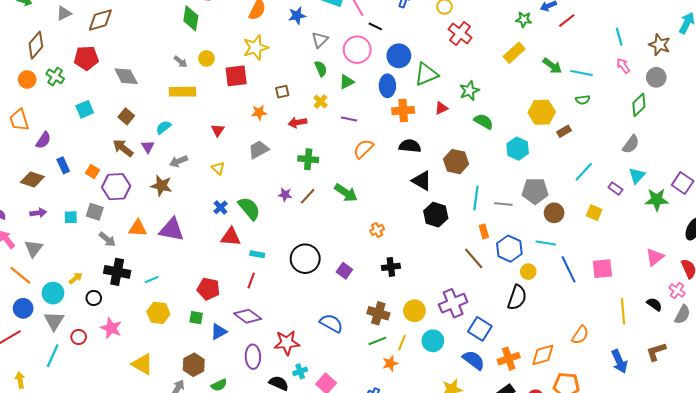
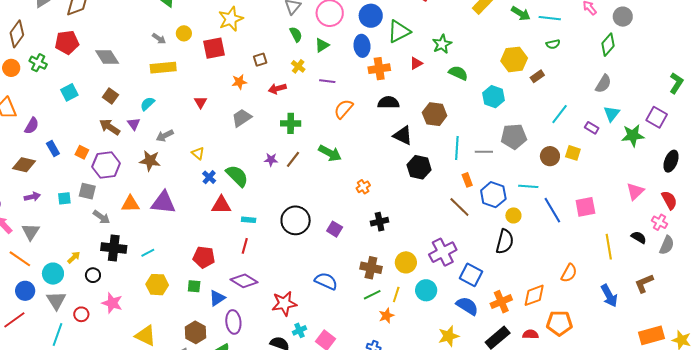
yellow triangle: (218, 168) -> (198, 153), moved
brown circle: (554, 213) -> (550, 156), moved
purple ellipse: (253, 357) -> (233, 322), moved

